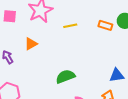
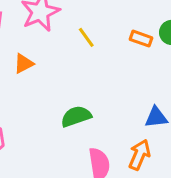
yellow line: (70, 26) -> (86, 37), turned 64

